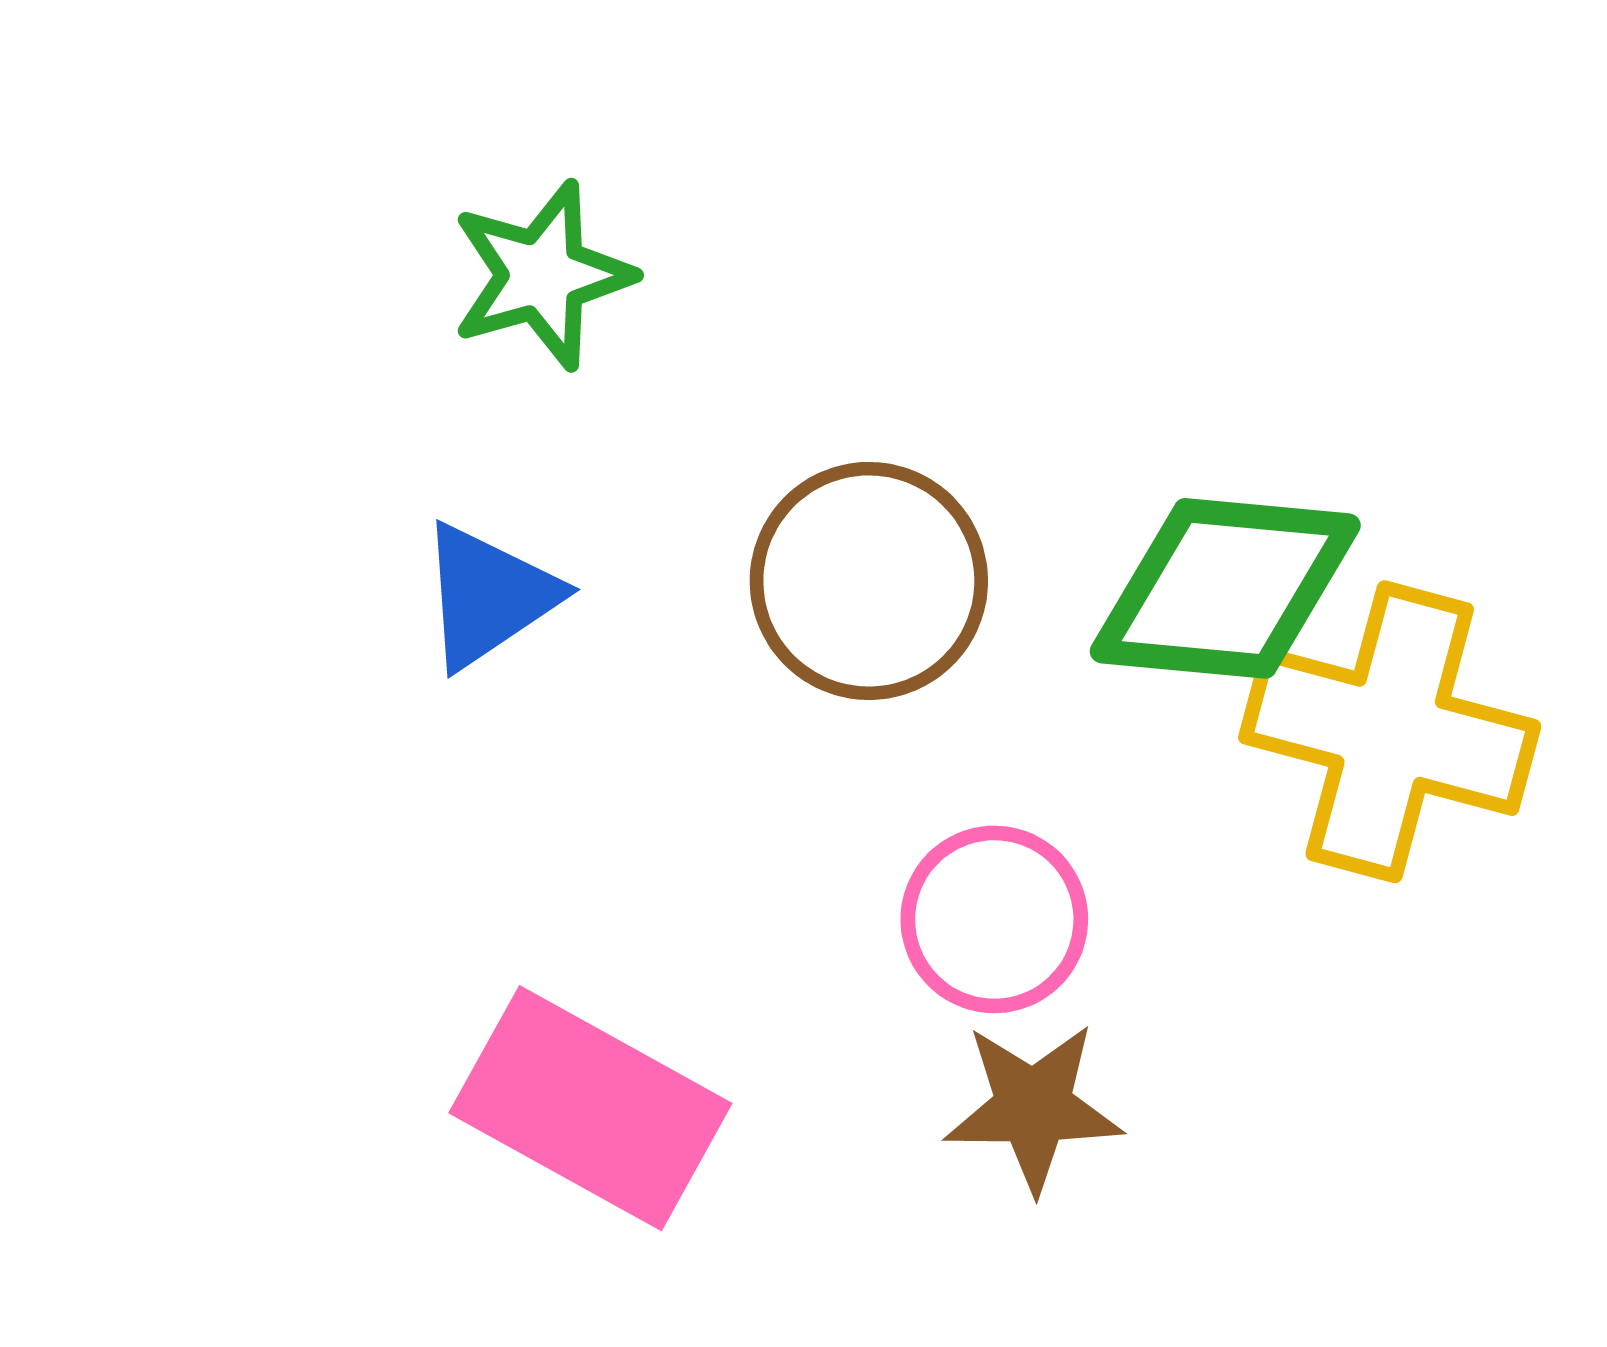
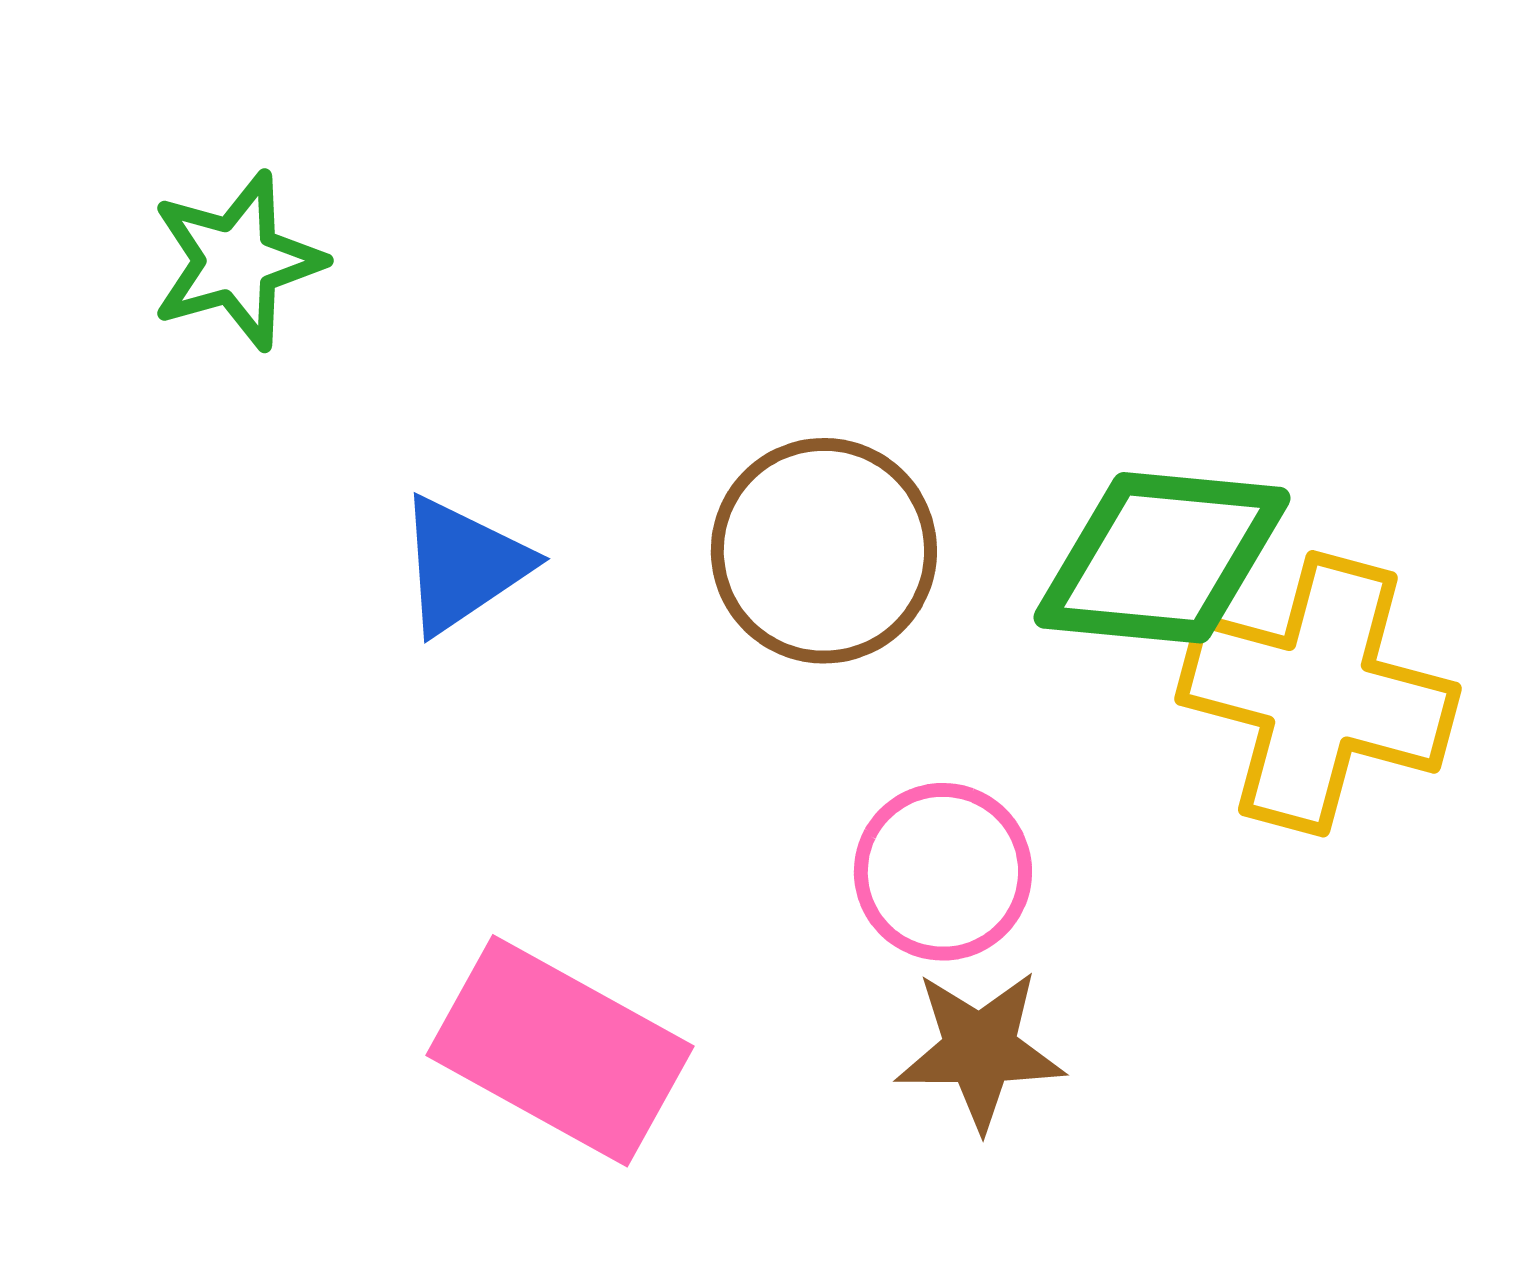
green star: (542, 275) -> (237, 261), moved

